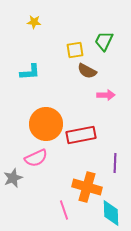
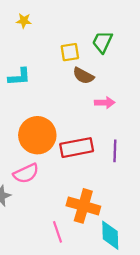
purple line: (115, 163) -> (115, 151), moved

